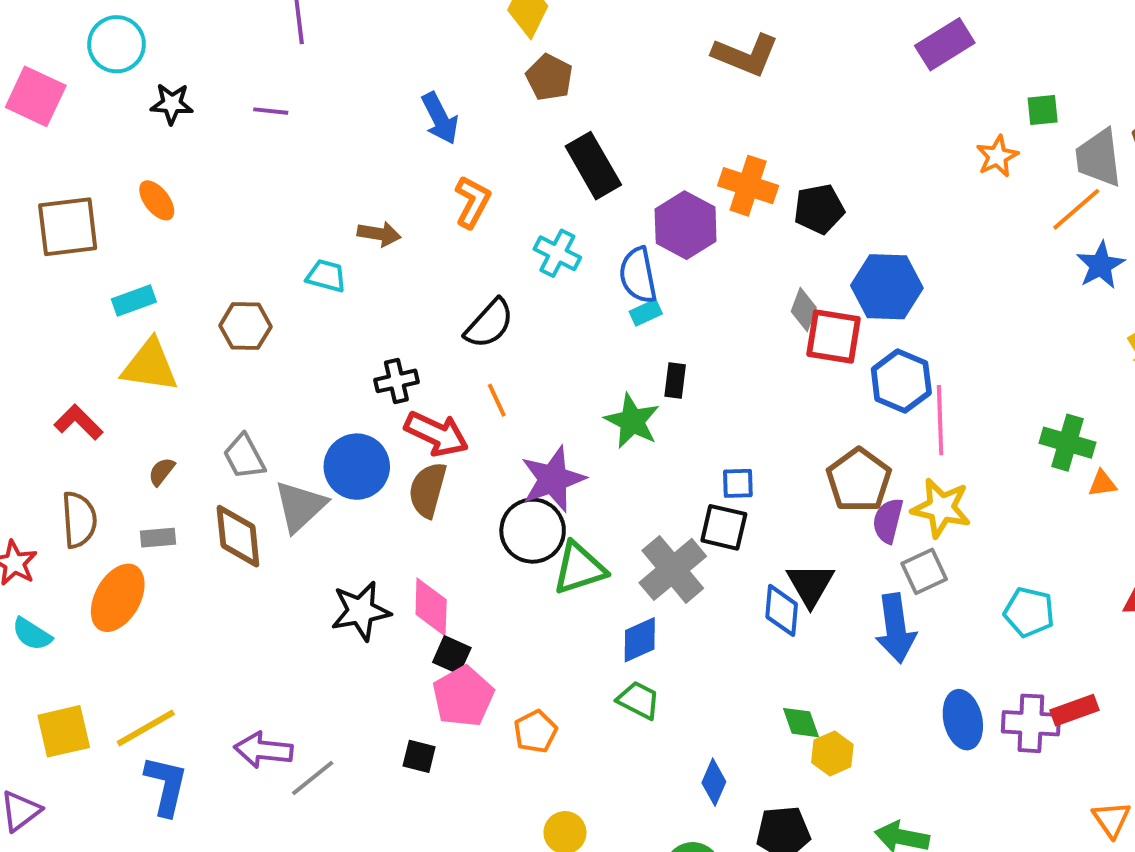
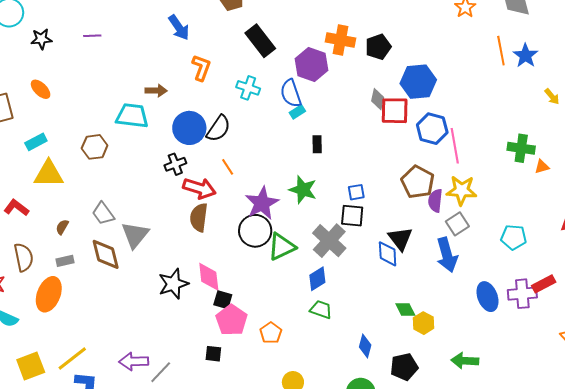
orange line: (1076, 209) -> (501, 51), moved, turned -52
cyan trapezoid: (326, 276) -> (132, 116), size x1.6
green star: (632, 421) -> (303, 190), moved
blue circle: (357, 467) -> (189, 128), moved

